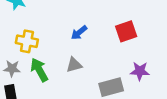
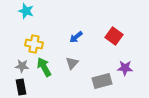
red square: (126, 31) -> (114, 36), turned -36
gray triangle: (74, 65) -> (72, 63), turned -32

